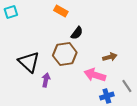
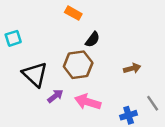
cyan square: (11, 12) -> (13, 38), moved
pink arrow: (95, 75) -> (88, 102), moved
purple arrow: (46, 80) -> (55, 96), turned 40

